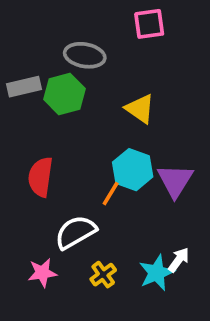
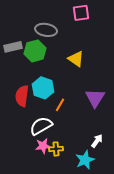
cyan hexagon: (133, 170) -> (43, 88), moved
pink star: (42, 273) -> (43, 146), moved
cyan star: (157, 273) -> (85, 160), moved
yellow cross: (103, 275) -> (56, 149), turned 32

